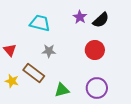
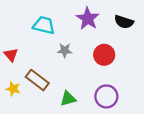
purple star: (80, 17) -> (88, 19), size x1.5
black semicircle: (101, 20) -> (124, 22), moved, turned 60
gray star: (49, 51) -> (65, 50), moved

